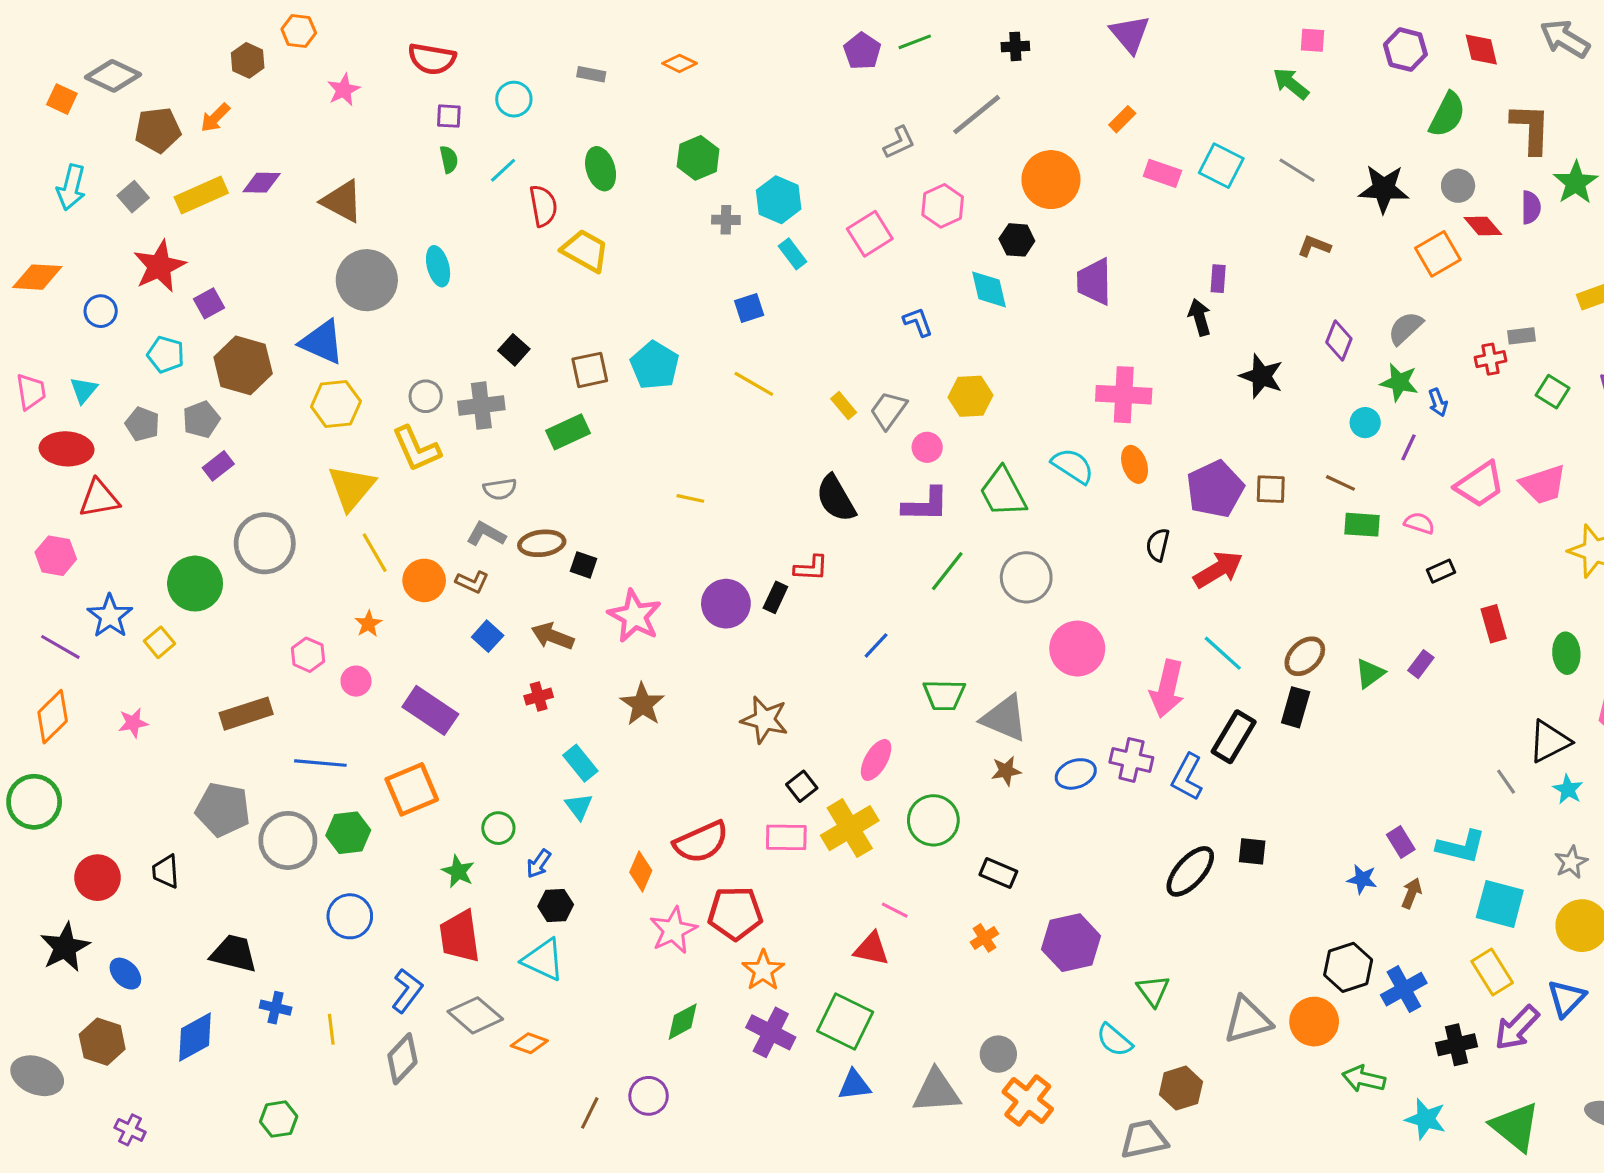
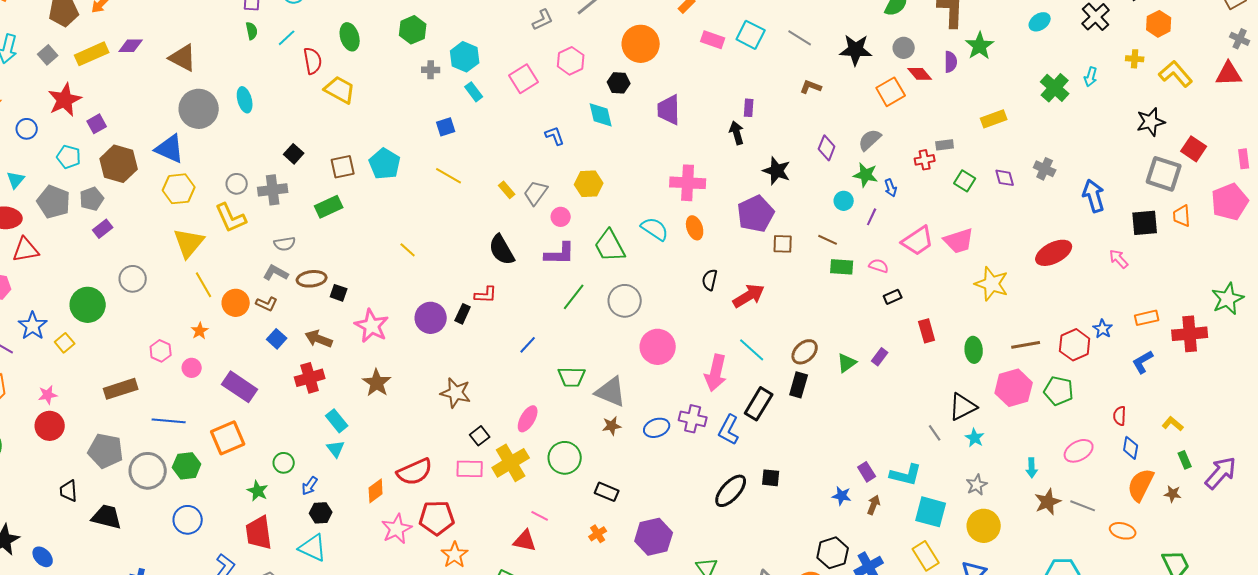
gray pentagon: (142, 424) -> (54, 202), size x1.5
purple pentagon: (1215, 489) -> (756, 214), moved
yellow line: (690, 498) -> (408, 250), turned 30
gray circle: (265, 543) -> (133, 279), size x0.7
red cross: (539, 697) -> (310, 378), size x1.6
orange diamond: (641, 871) -> (376, 491), turned 30
red circle: (98, 878) -> (50, 426), moved
black trapezoid: (234, 953) -> (107, 517), moved

